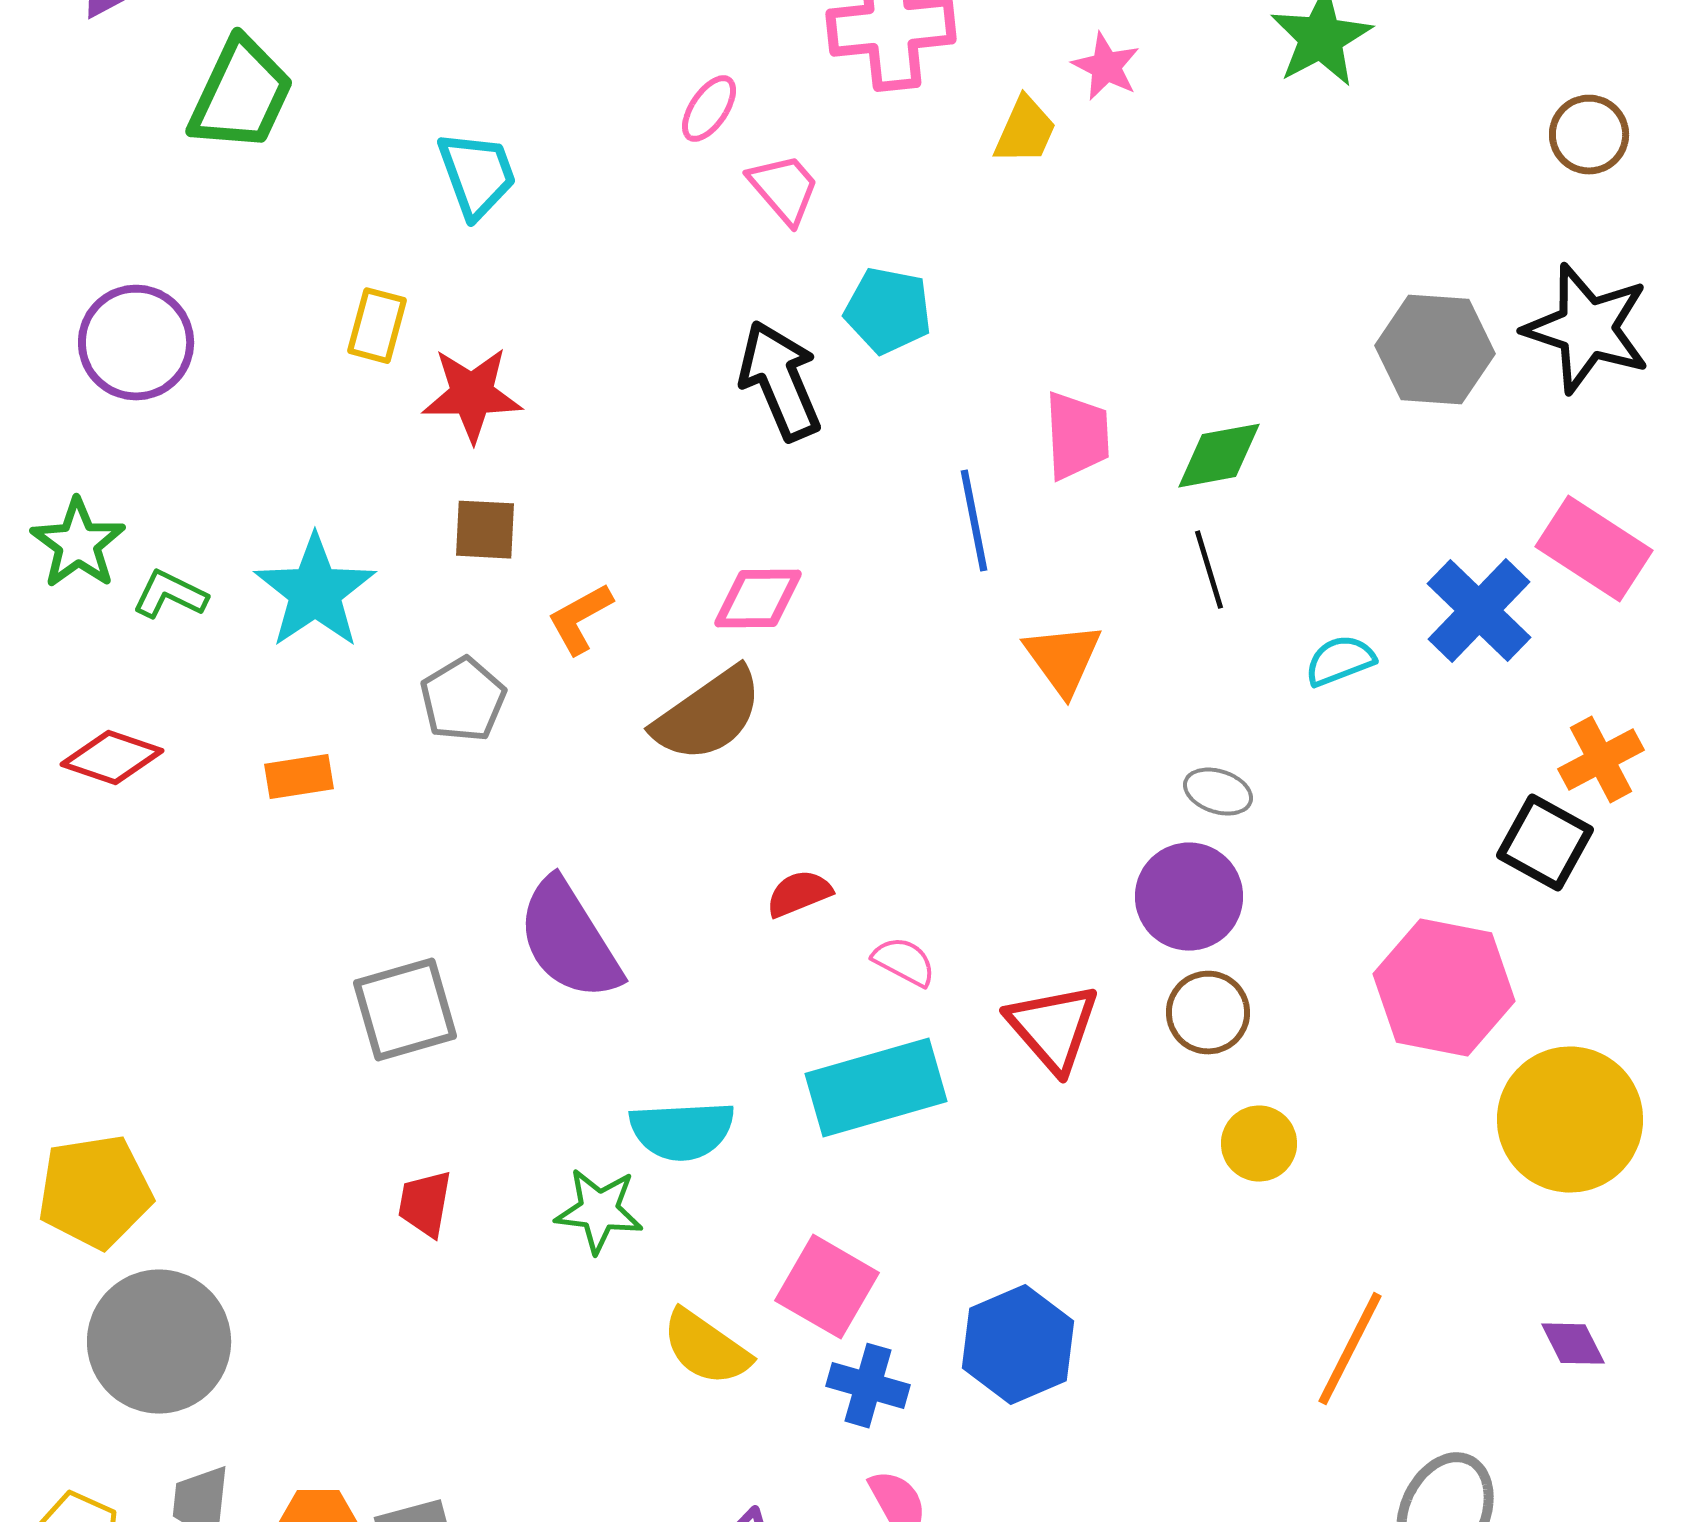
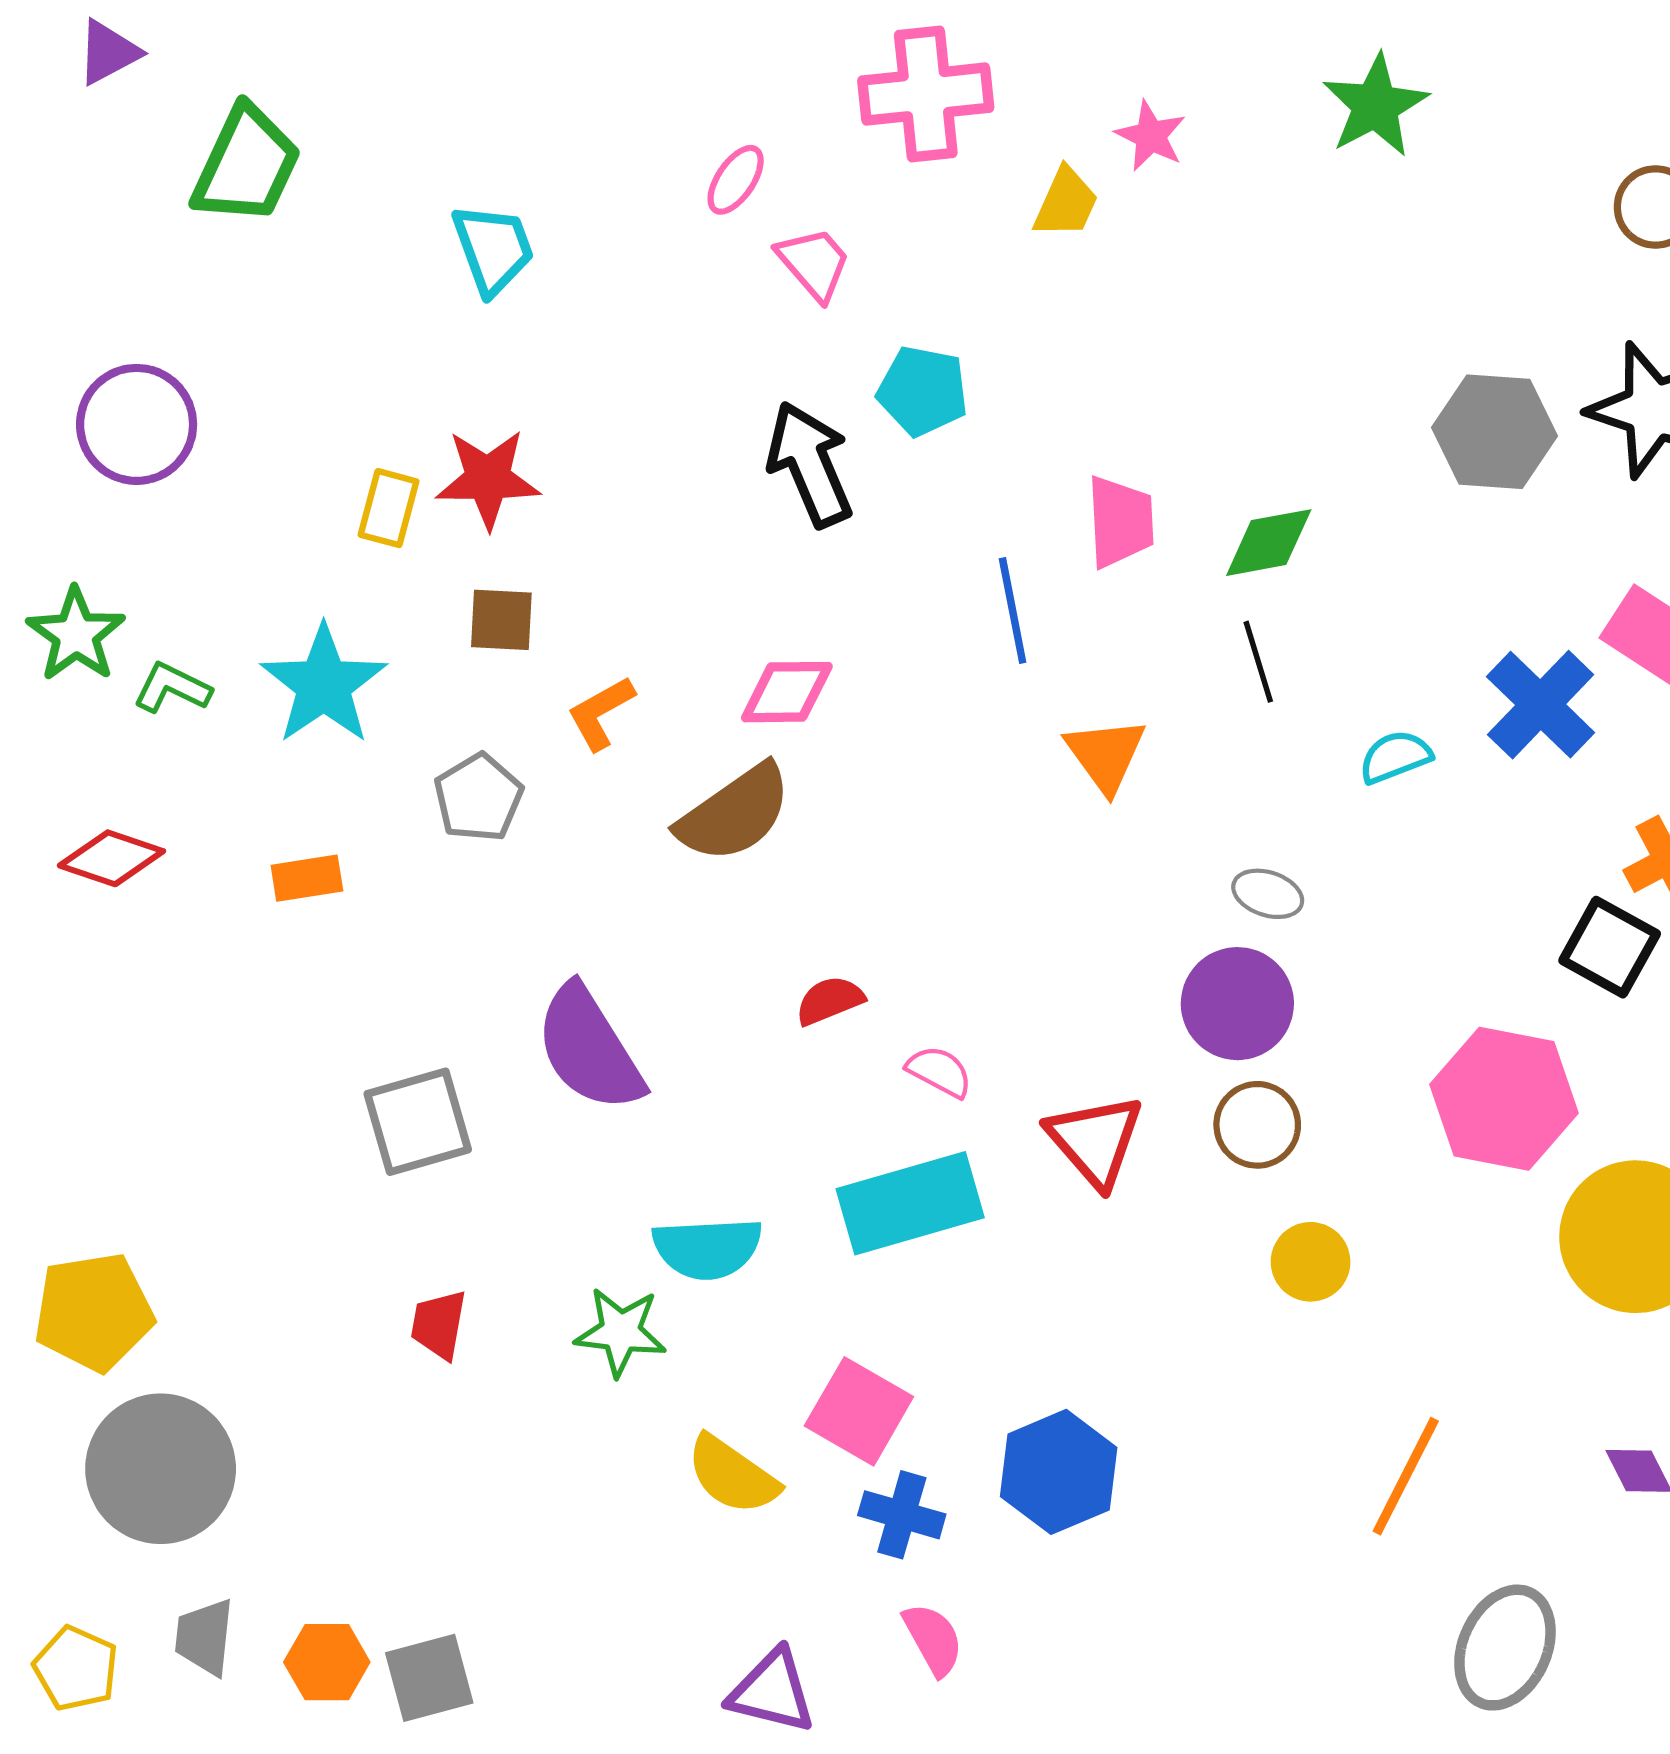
yellow rectangle: (377, 326) -> (388, 508), moved

